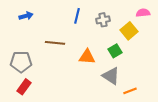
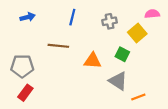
blue line: (77, 16) -> (72, 17), moved
green square: (115, 51) -> (122, 54), turned -32

